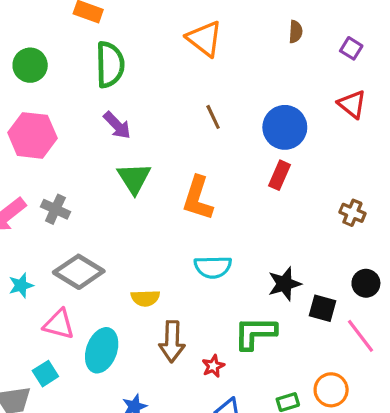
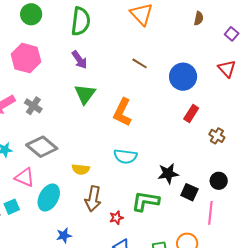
brown line: (213, 117) -> (140, 63), turned -42
red rectangle: (279, 175) -> (191, 113), moved
pink line: (360, 336) -> (210, 213), turned 35

